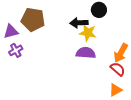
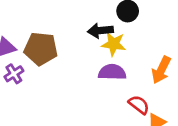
brown pentagon: (33, 20) -> (41, 49), moved
red semicircle: (118, 69) -> (139, 105), moved

